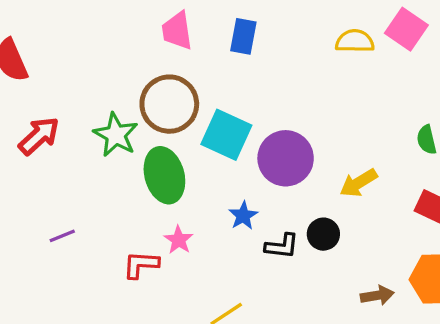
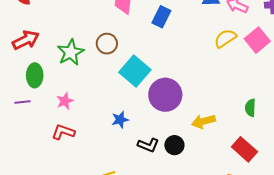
yellow semicircle: (355, 41) -> (225, 38), turned -50
brown circle: (169, 104) -> (107, 44), size x0.6
green ellipse: (164, 175) -> (35, 75), moved, size x0.7
blue star: (243, 216) -> (120, 120), moved
pink star: (179, 240) -> (65, 101), moved

